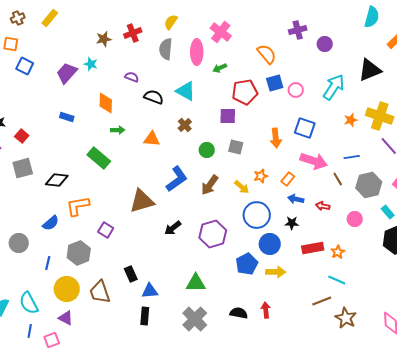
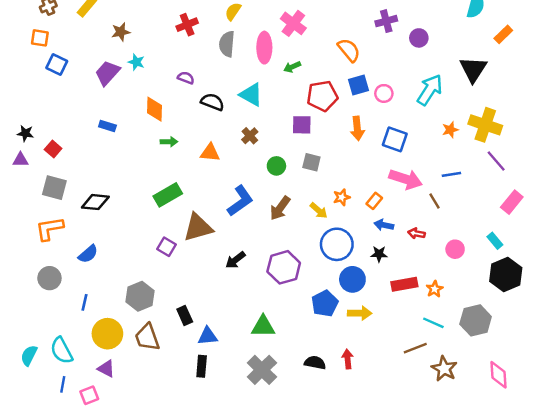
brown star: (104, 39) -> (121, 32), moved
black triangle: (370, 70) -> (473, 69), turned -35
orange arrow: (276, 138) -> (357, 128), moved
green rectangle: (99, 158) -> (168, 195), moved, turned -70
gray square: (23, 168) -> (54, 188), turned 30
gray hexagon: (369, 185) -> (476, 320), moved
orange L-shape: (78, 206) -> (49, 229), moved
purple square: (106, 230) -> (167, 247), moved
gray hexagon: (79, 253) -> (140, 296), moved

